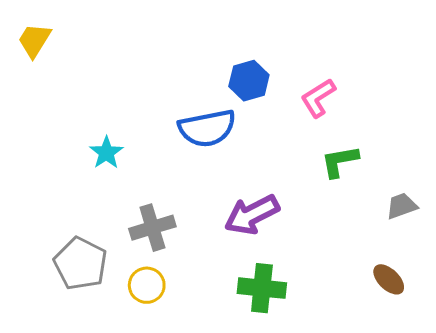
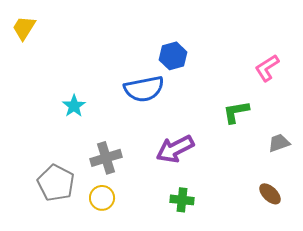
pink L-shape: (318, 98) -> (267, 68), moved
green cross: (262, 288) -> (182, 200), size x0.7

